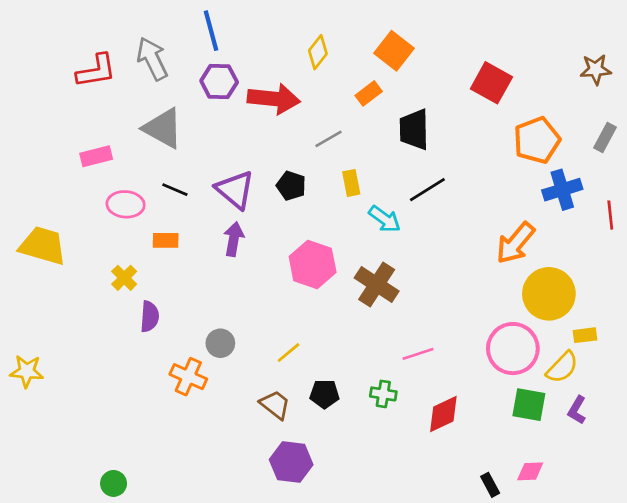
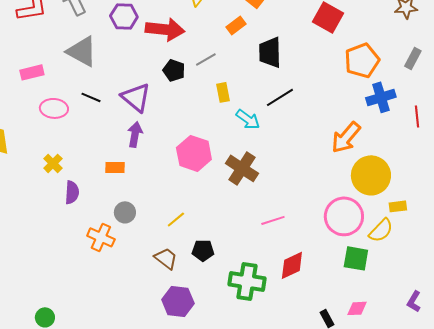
black pentagon: (291, 186) -> (174, 70), moved
orange rectangle: (166, 240) -> (115, 167), moved
green cross: (383, 394) -> (247, 281), moved, size x1.8
purple L-shape: (577, 410) -> (414, 301), moved

